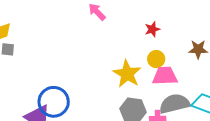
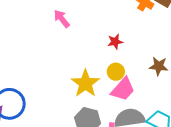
pink trapezoid: (165, 76) -> (123, 89), turned 128

